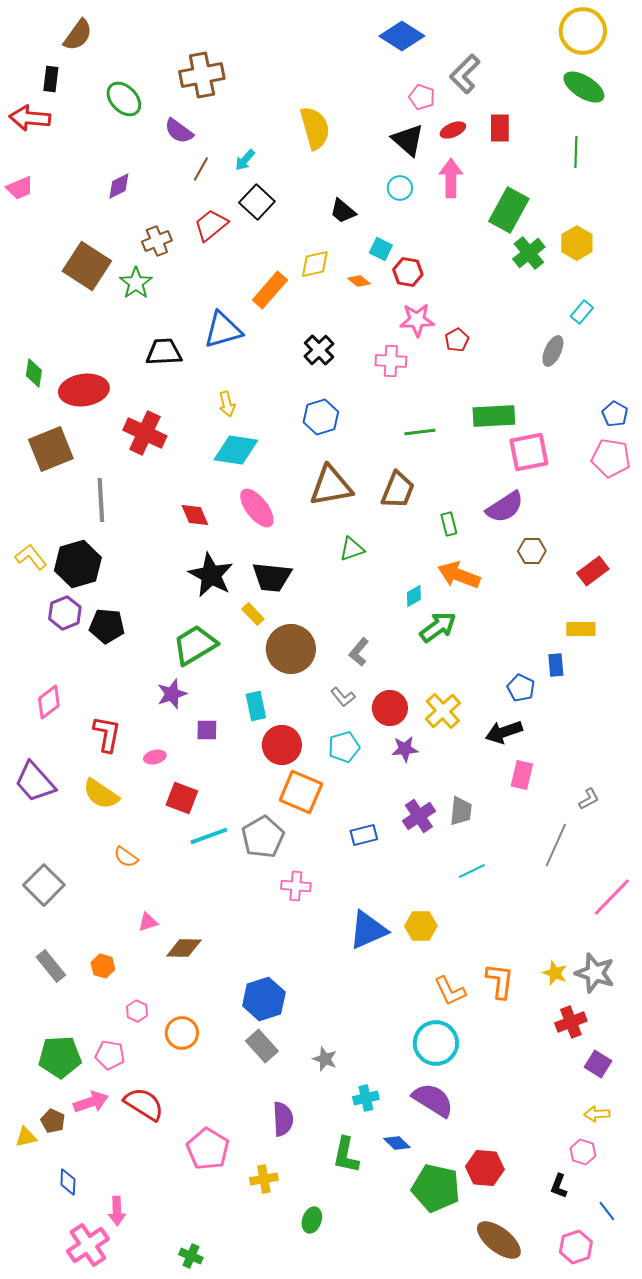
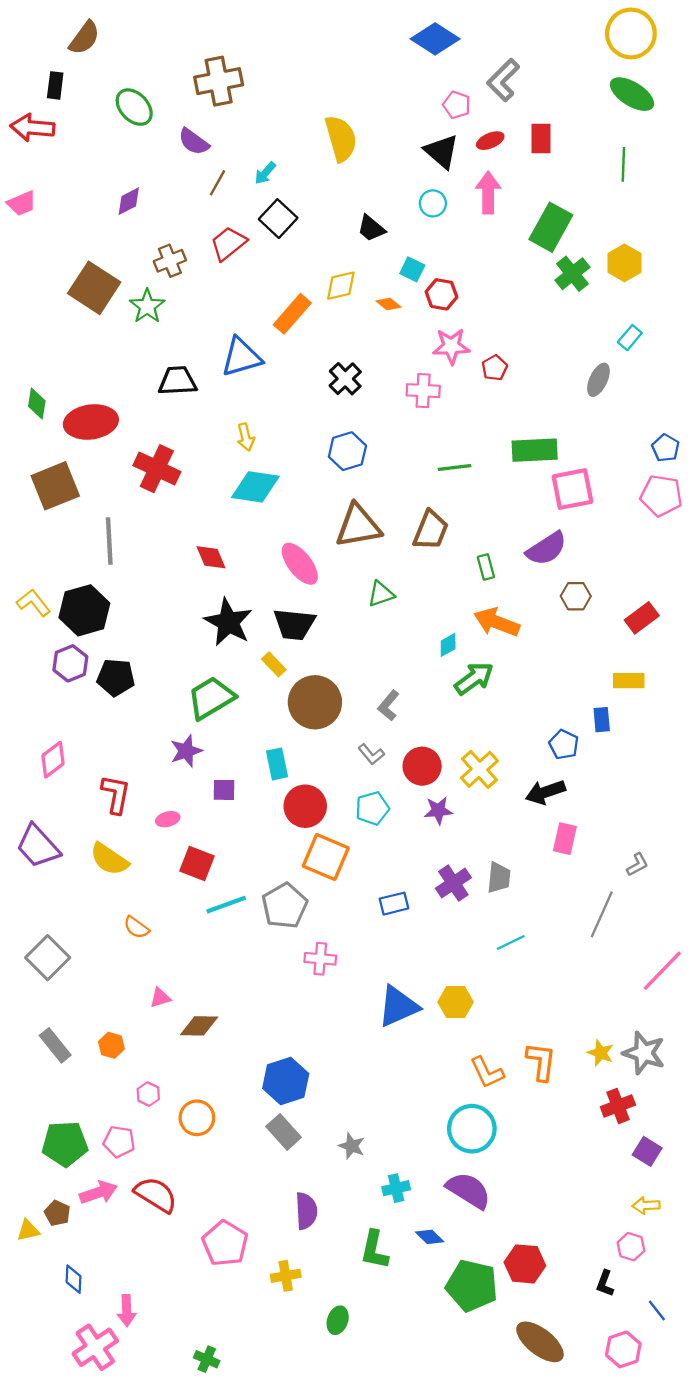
pink ellipse: (257, 508) -> (300, 564), moved

